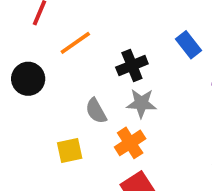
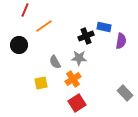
blue rectangle: (189, 45) -> (104, 27), turned -40
black cross: (132, 66) -> (86, 36), moved

